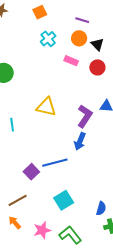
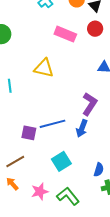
pink rectangle: (71, 61) -> (65, 34), moved, size x1.5
purple L-shape: (85, 116) -> (90, 104), moved
blue arrow: (80, 141) -> (82, 128), moved
purple square: (31, 172) -> (29, 133), turned -35

